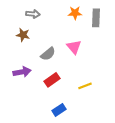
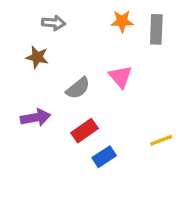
yellow line: (85, 86) -> (161, 140), moved
blue rectangle: (59, 110) -> (104, 157), moved

